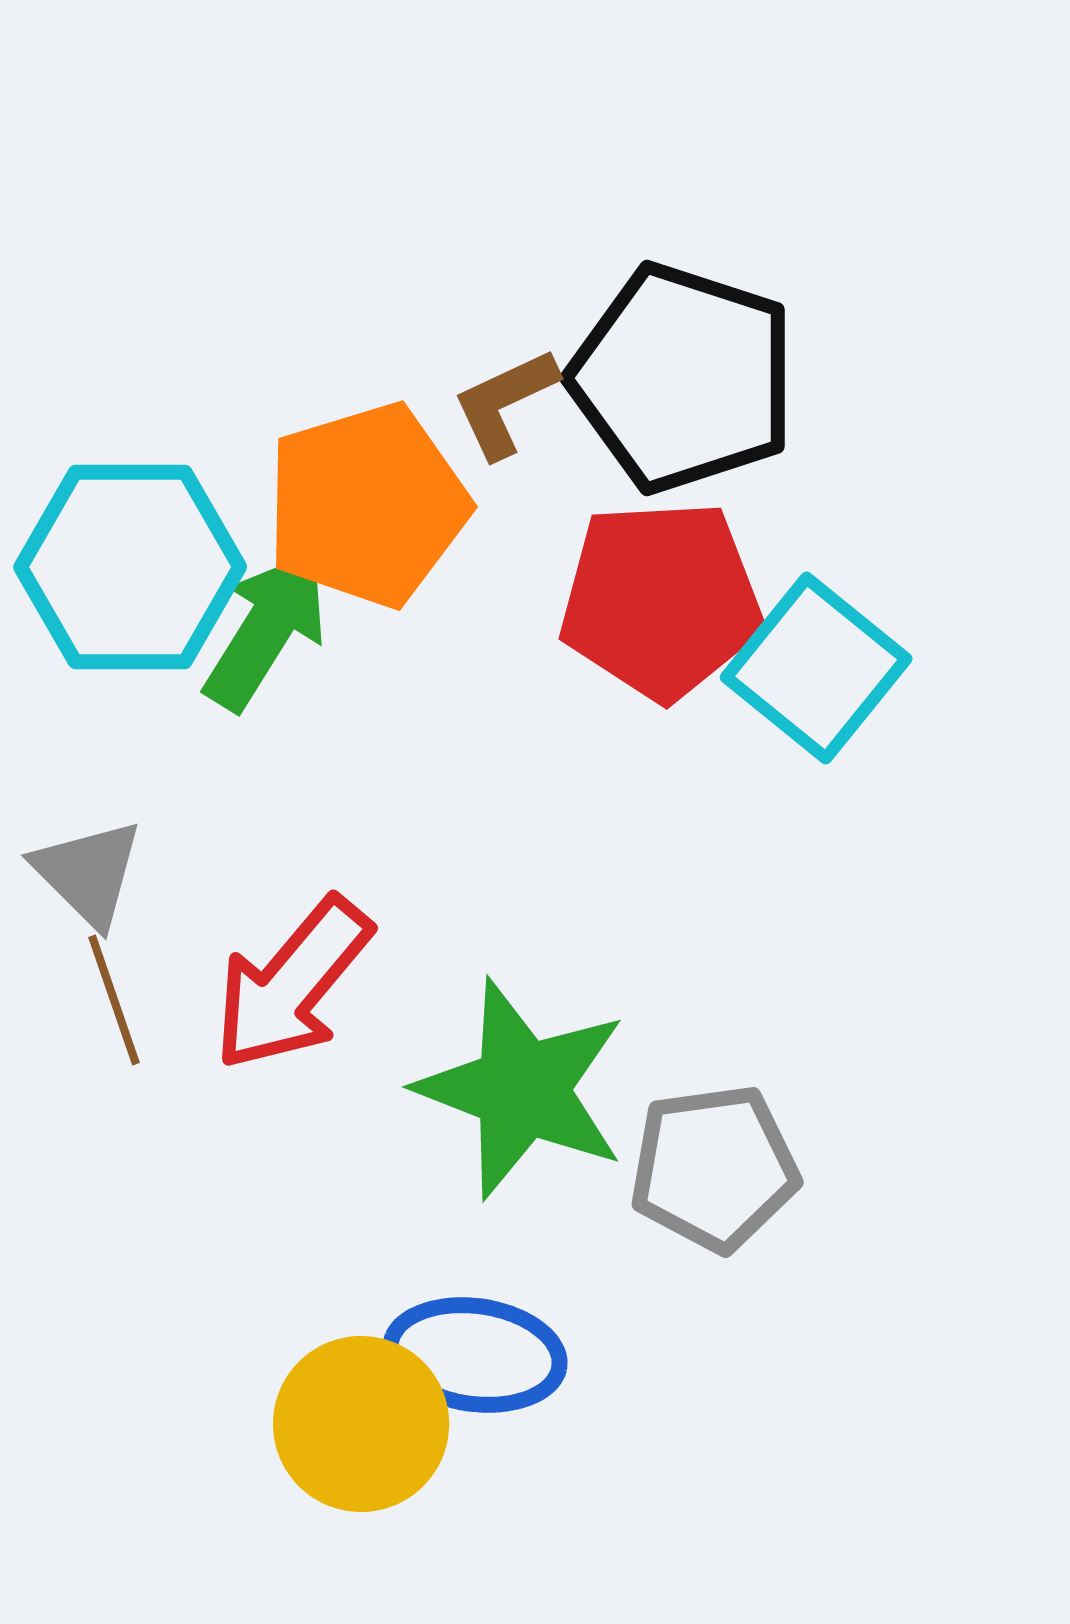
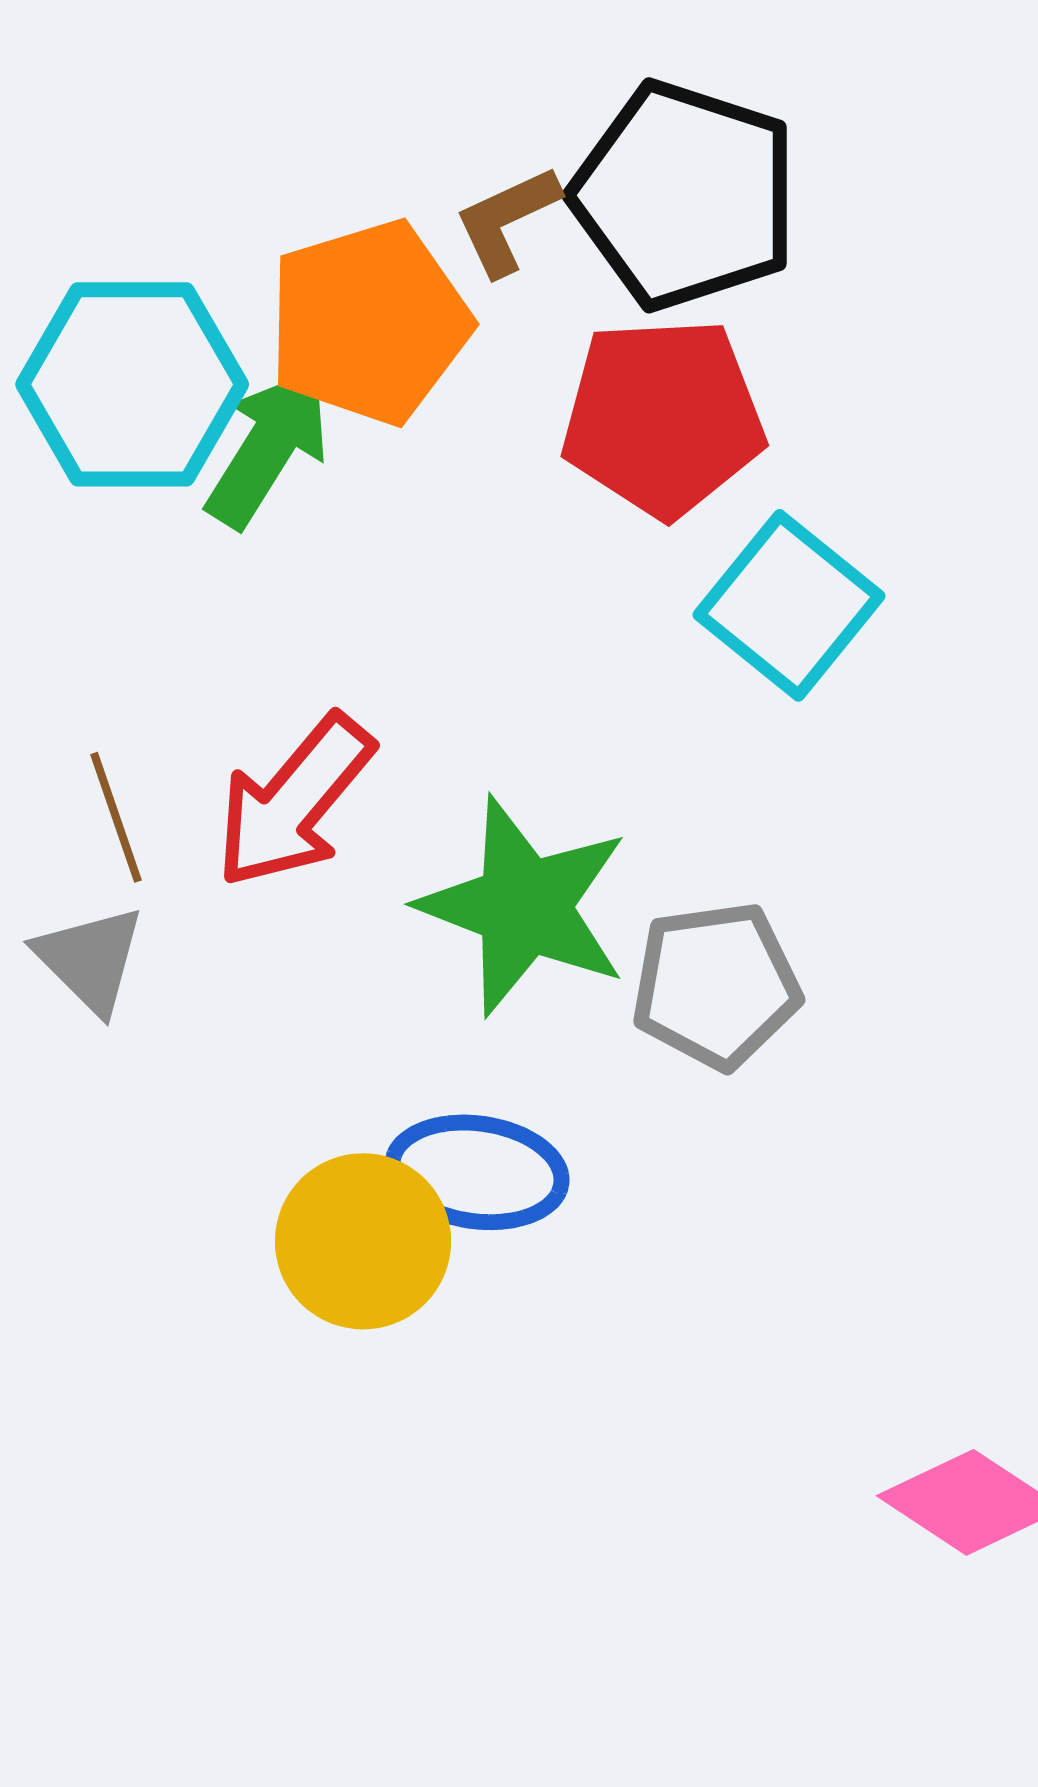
cyan square: (816, 668) -> (789, 605), moved
gray triangle: (88, 873) -> (90, 959), moved

